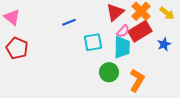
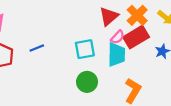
blue line: (69, 22) -> (37, 48), moved
green circle: (109, 72) -> (87, 82), moved

